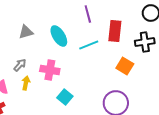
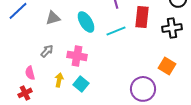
orange square: (125, 66) -> (167, 66), moved
yellow arrow: (26, 83) -> (59, 80), moved
cyan square: (65, 97) -> (81, 84), moved

